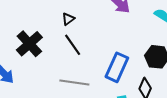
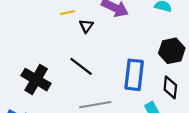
black triangle: (68, 19) -> (86, 26), moved

